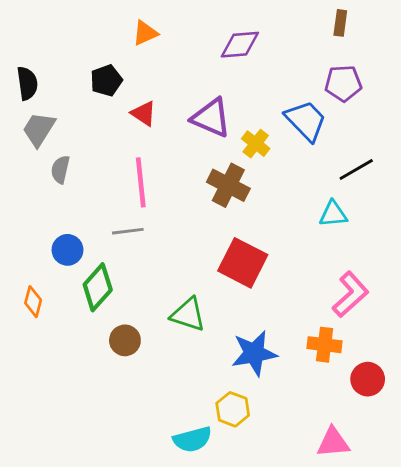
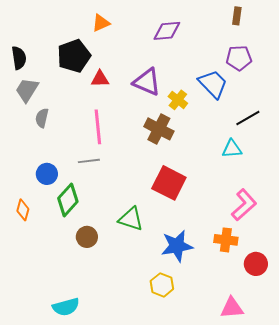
black pentagon: (106, 80) -> (74, 56), size x1.5
red triangle: (144, 113) -> (100, 79), turned -36
cyan semicircle: (192, 439) -> (66, 307), moved

